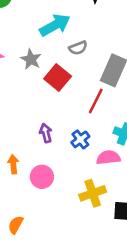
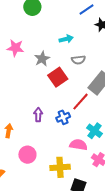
cyan arrow: (55, 25) -> (66, 39), size x0.6
blue cross: (80, 139) -> (63, 117), moved
pink circle: (42, 177) -> (27, 155), moved

